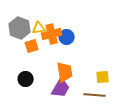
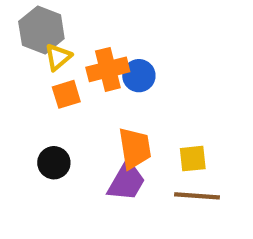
gray hexagon: (20, 28) -> (41, 30), moved
yellow triangle: (39, 28) -> (58, 57), moved, turned -32
yellow square: (103, 77) -> (193, 159), moved

